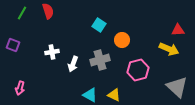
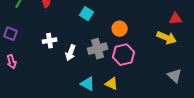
cyan square: (99, 25) -> (87, 14), moved
pink hexagon: (138, 70) -> (124, 55), moved
gray triangle: (177, 87) -> (175, 76), size x0.7
pink arrow: (20, 88) -> (12, 62), moved, turned -32

